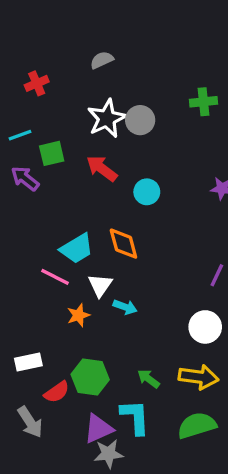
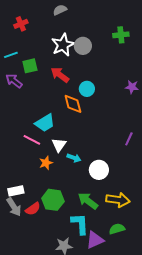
orange diamond: (123, 244) -> (73, 104), moved
white circle: (205, 327) -> (99, 170), moved
green arrow: (148, 379) -> (88, 201), size x1.5
gray arrow: (30, 422) -> (14, 207), moved
green semicircle: (197, 425) -> (117, 229), size x0.7
purple triangle: (98, 429) -> (95, 240), moved

